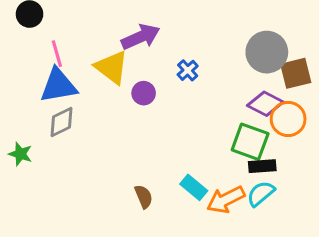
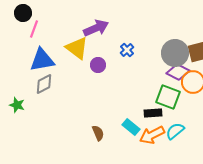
gray circle: (267, 52) -> (175, 53), moved
pink line: (57, 54) -> (34, 29), moved, turned 36
black rectangle: (262, 166) -> (153, 113), moved

